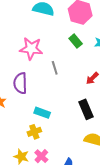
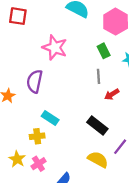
gray line: (55, 68) -> (98, 76), moved
black rectangle: (86, 109) -> (97, 126), turned -42

